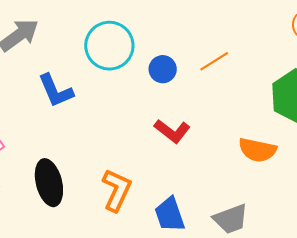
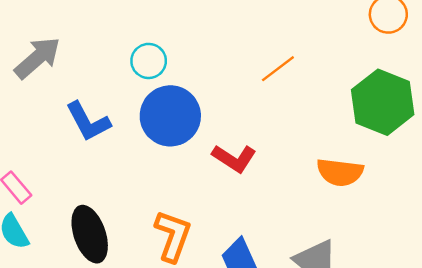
cyan circle: (109, 46) -> (149, 61), size x0.6
blue circle: (163, 69) -> (170, 116), moved, size x1.8

